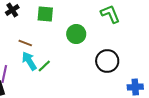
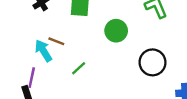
cyan arrow: (29, 61) -> (43, 51), moved

